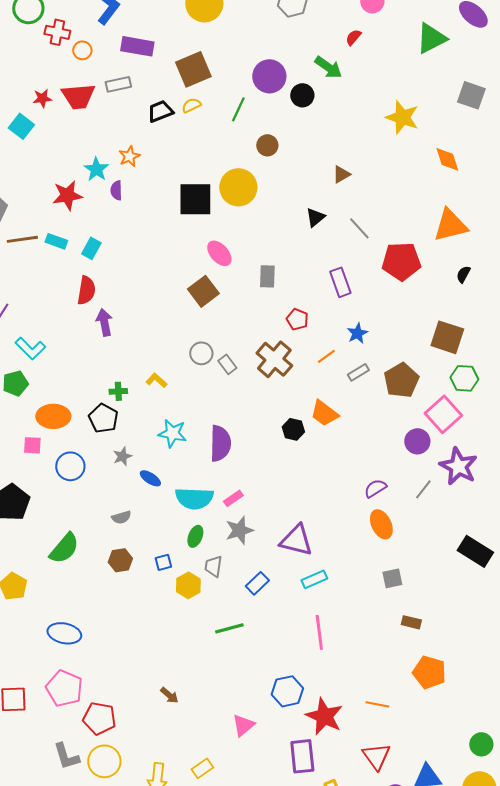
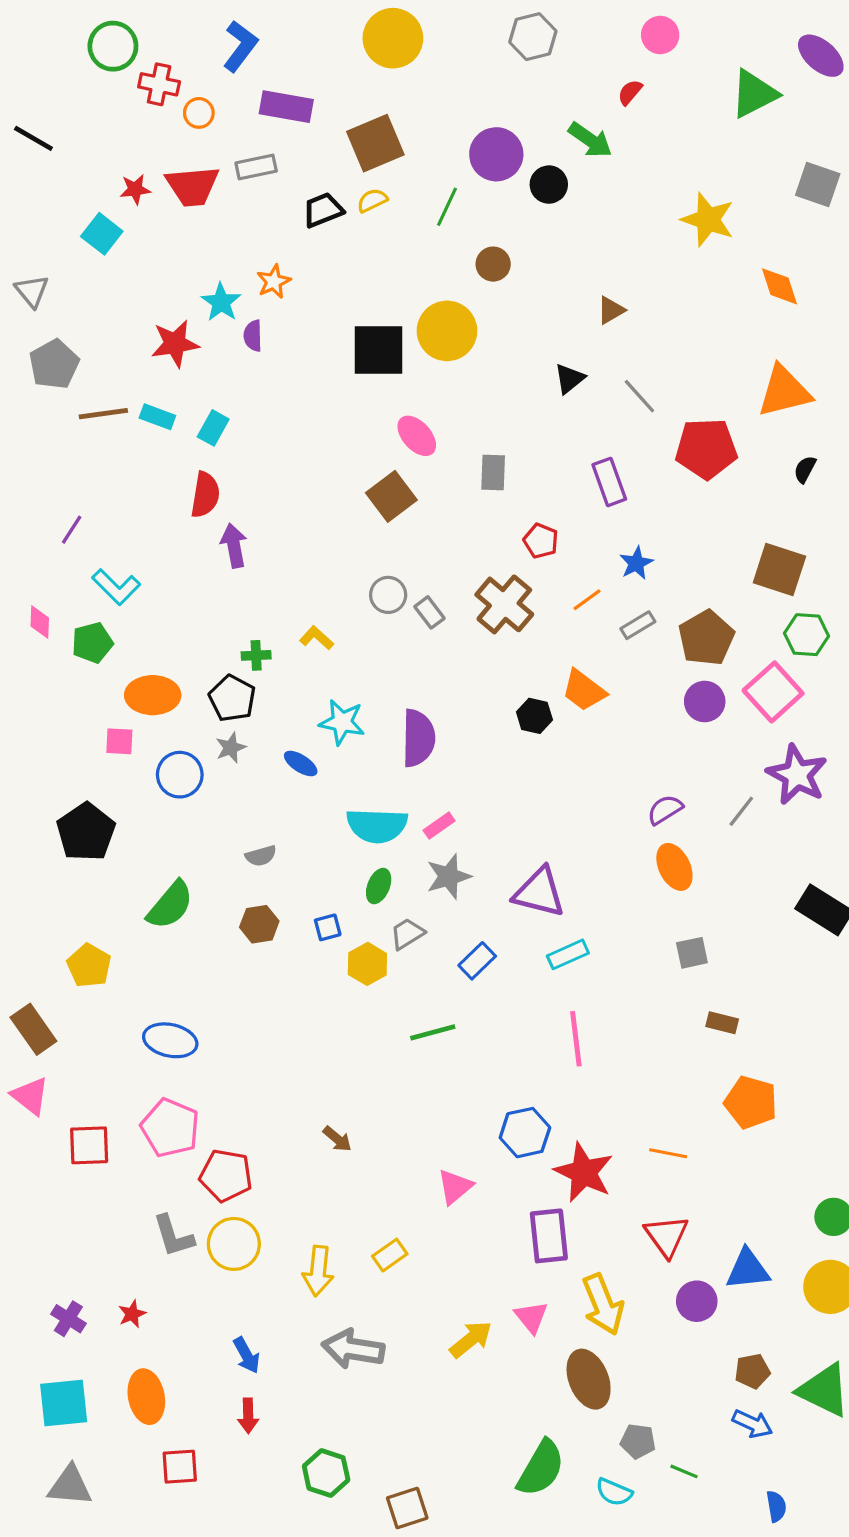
purple circle: (417, 441) -> (705, 701), moved
gray star: (122, 456) -> (231, 748), moved
blue ellipse: (150, 478) -> (301, 764), moved
gray trapezoid: (213, 566) -> (407, 934), turned 50

